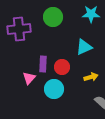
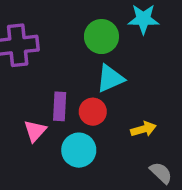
green circle: (53, 17) -> (101, 37), moved
cyan triangle: (84, 47) -> (110, 78), moved

